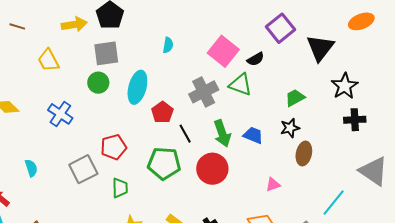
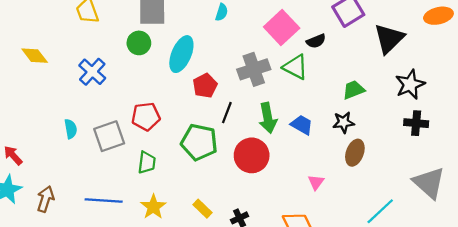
black line: (185, 134) -> (227, 113), turned 42
cyan semicircle: (31, 168) -> (71, 129), moved
pink triangle: (273, 185) -> (316, 182), turned -42

